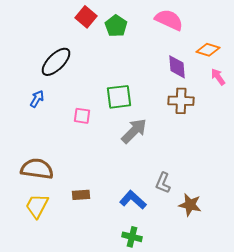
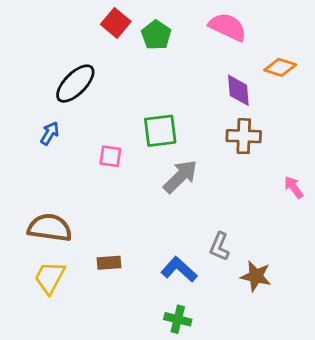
pink arrow: (218, 77) -> (294, 187), moved

